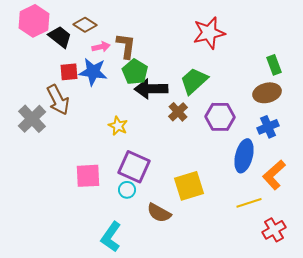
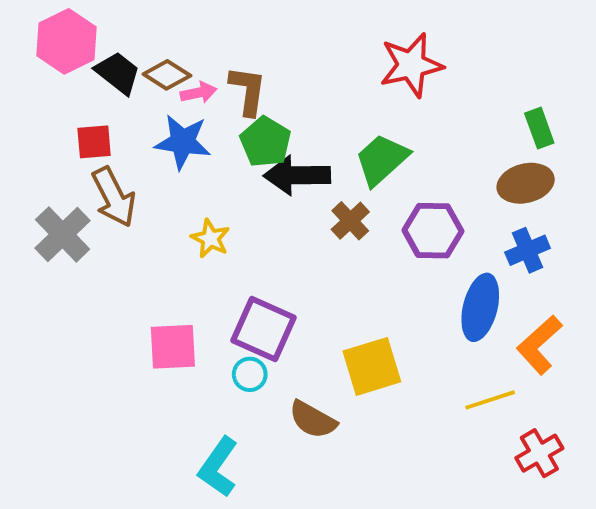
brown diamond: (85, 25) -> (167, 75), moved
red square: (69, 72) -> (94, 142), moved
yellow star: (118, 126) -> (210, 238), moved

